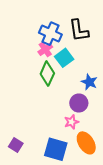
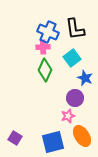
pink cross: (45, 49) -> (43, 47), turned 32
cyan square: (64, 58) -> (72, 58), moved
blue square: (56, 149) -> (53, 142), turned -30

